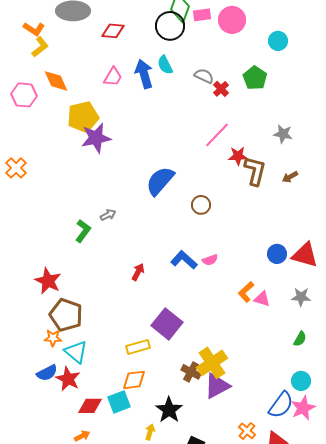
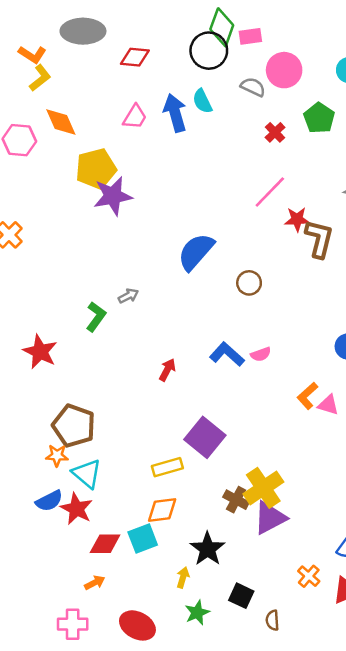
pink circle: (232, 20) -> (284, 70), moved
gray semicircle: (204, 76) -> (253, 87), moved
red star: (48, 281) -> (40, 352), moved

